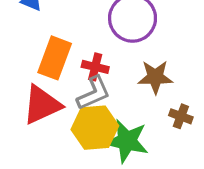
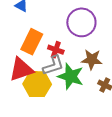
yellow hexagon: (95, 128) -> (37, 84), moved
green star: (127, 141) -> (71, 76), moved

